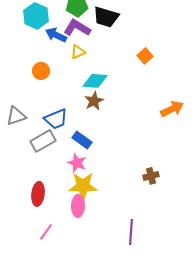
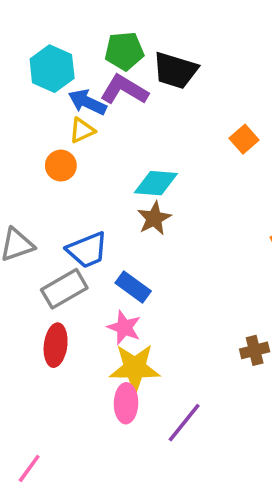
yellow triangle: (78, 52) -> (82, 130), moved
red ellipse: (38, 194) -> (56, 345), moved
pink line: (46, 232) -> (29, 468), moved
purple line: (131, 232) -> (184, 423), moved, turned 35

